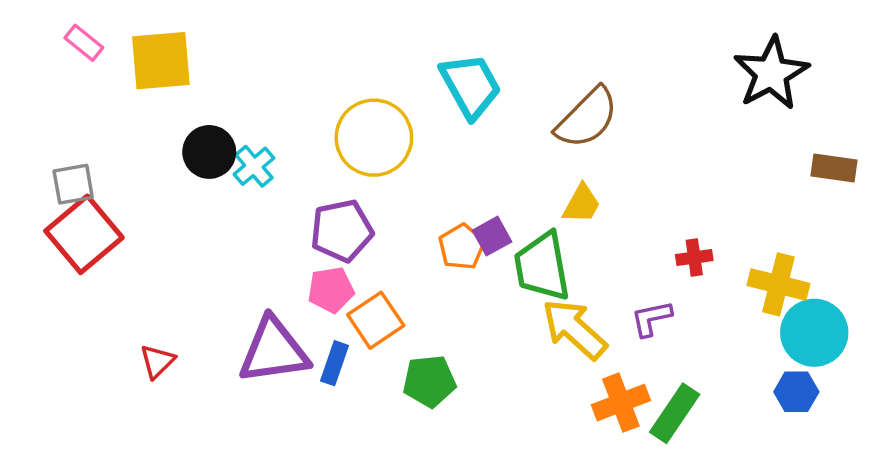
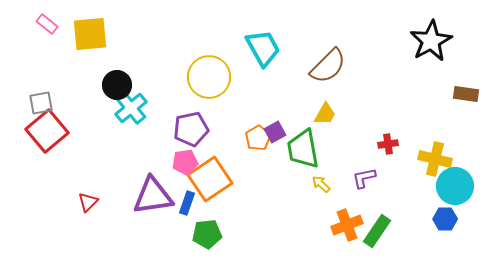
cyan cross: (254, 166) -> (131, 108), moved, size x1.4
orange square: (376, 320) -> (210, 179), size x1.4
yellow arrow: (574, 329) -> (321, 184), size x0.5
green pentagon: (429, 381) -> (207, 234), moved

